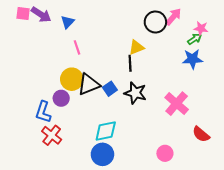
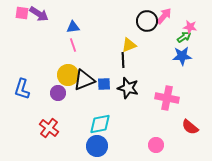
blue triangle: (68, 22) -> (73, 27), moved, turned 40
blue square: (110, 89) -> (104, 84), turned 32
pink cross: (177, 104) -> (167, 98), turned -30
blue L-shape: (43, 112) -> (22, 89), moved

